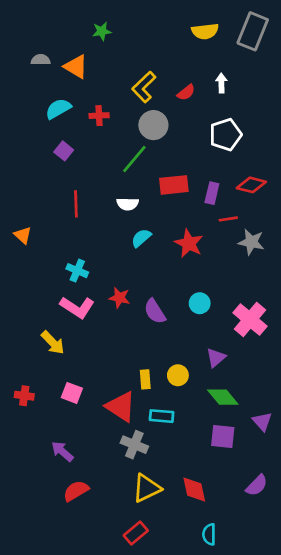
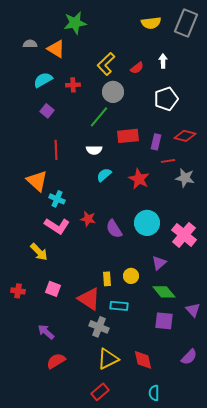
green star: (102, 31) -> (75, 23), size x1.6
orange triangle: (23, 235) -> (37, 181), moved, size x1.6
cyan circle: (200, 303) -> (147, 223), size x1.6

